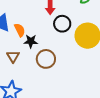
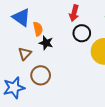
brown circle: (46, 59) -> (41, 75), moved

